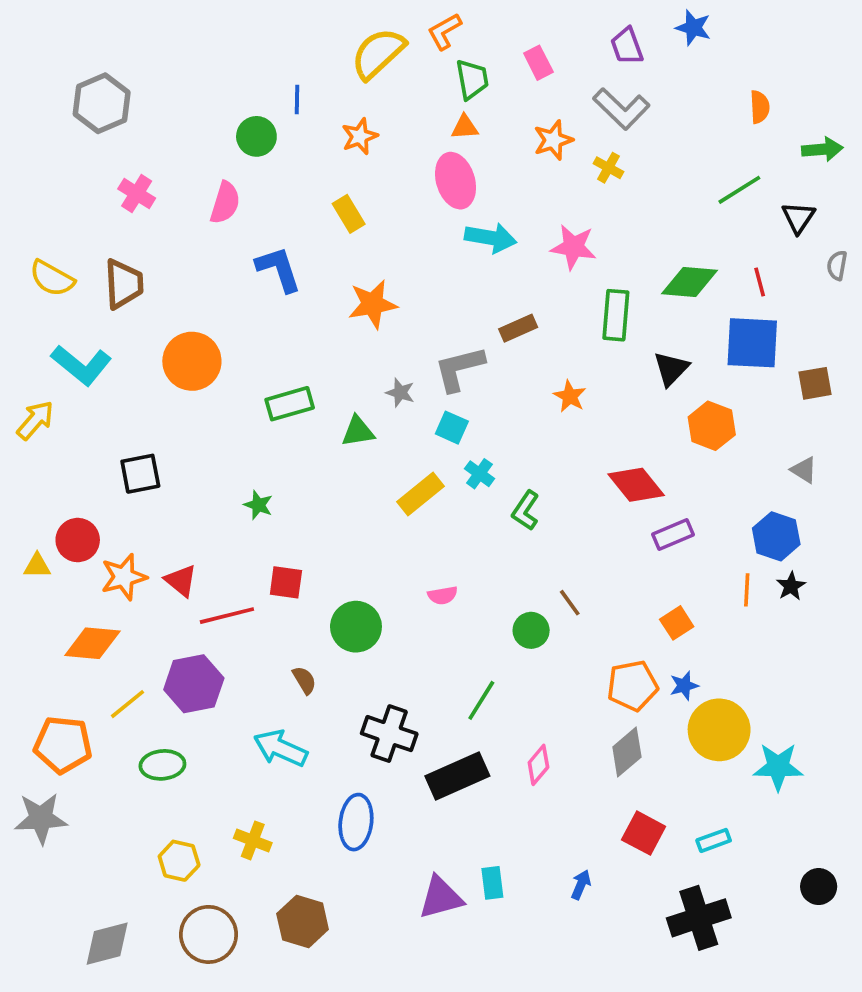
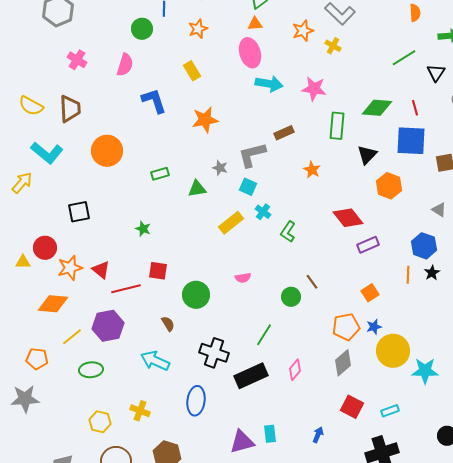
green rectangle: (290, 404) -> (160, 174), size x0.7
orange pentagon: (63, 745) -> (37, 359), size x0.7

